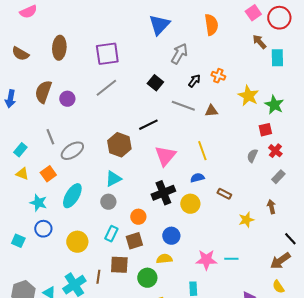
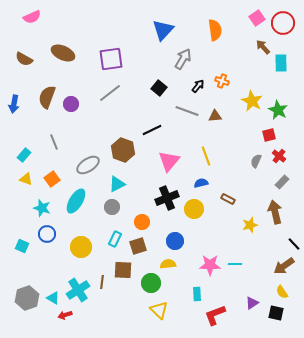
brown ellipse: (59, 48) -> (63, 53), turned -70
gray ellipse: (72, 151) -> (88, 165), moved
brown arrow: (271, 207) -> (275, 212), size x1.6

